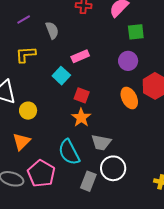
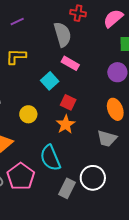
gray semicircle: (52, 30) -> (63, 34), moved, size x1.4
pink rectangle: (80, 56) -> (70, 63), turned 48
yellow circle: (28, 111) -> (28, 114), moved
gray trapezoid: (101, 142) -> (107, 138), moved

